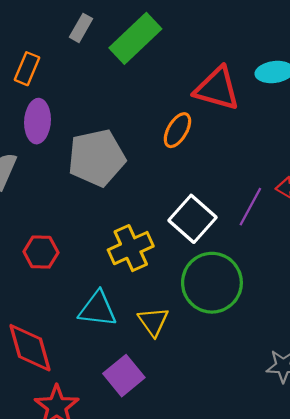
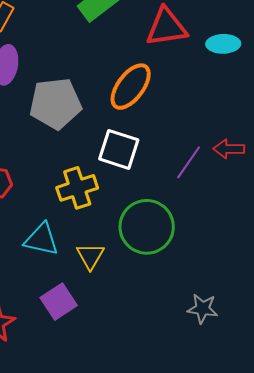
red triangle: (217, 89) -> (166, 27), moved, turned -30
orange ellipse: (177, 130) -> (131, 87), size x1.5
white square: (193, 219) -> (119, 149), moved, turned -30

